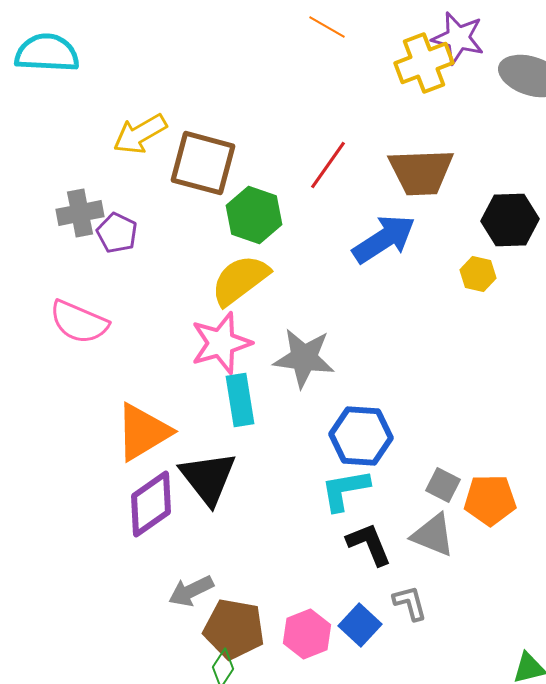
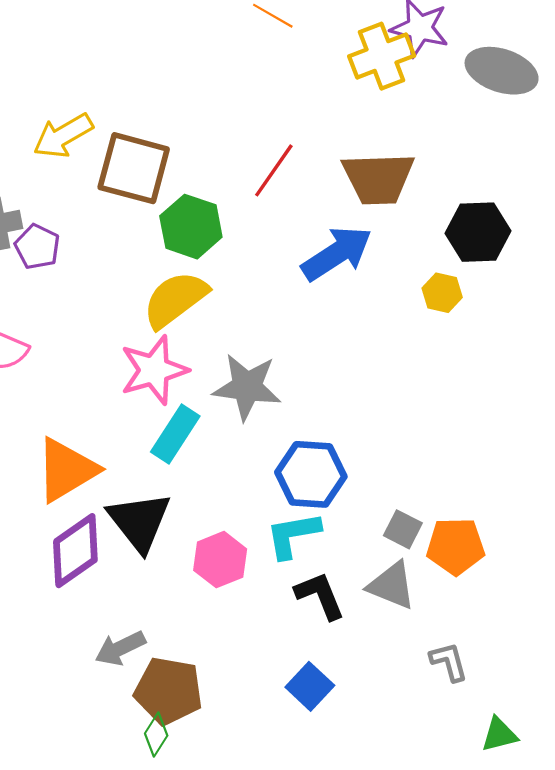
cyan rectangle: (240, 400) -> (175, 434), turned 42
gray L-shape: (410, 603) -> (449, 662), moved
pink hexagon: (307, 634) -> (220, 560), moved

